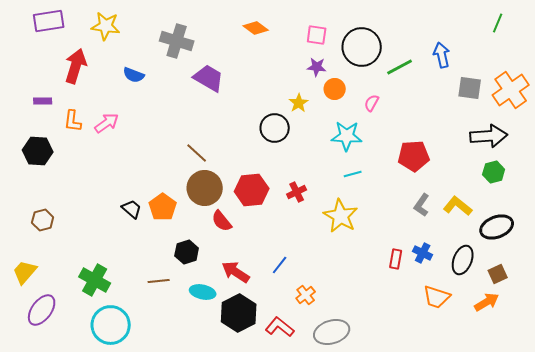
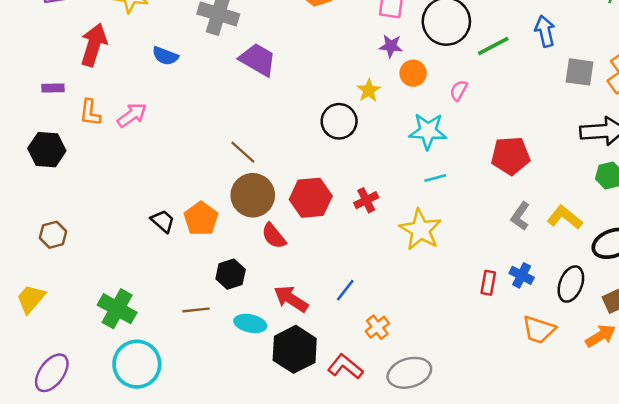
purple ellipse: (42, 310) -> (52, 373), moved

